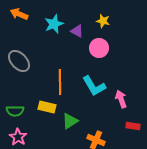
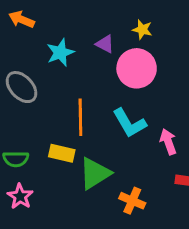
cyan star: (54, 24) -> (60, 53), moved
pink circle: (99, 48) -> (137, 68), size x1.4
green triangle: (70, 121) -> (95, 173), size x1.4

